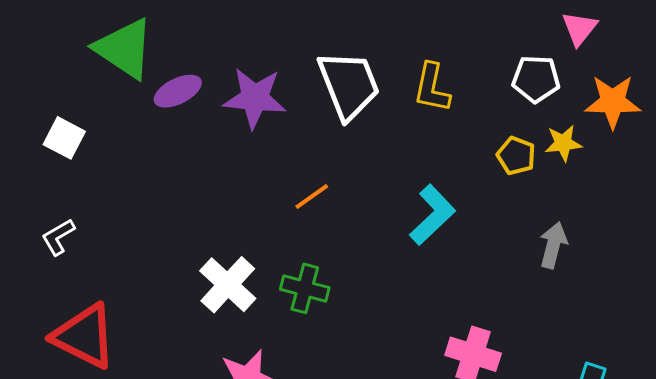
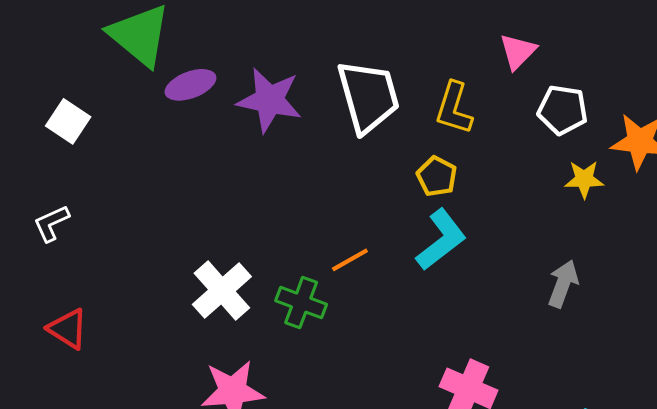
pink triangle: (579, 28) -> (518, 51), moved
yellow pentagon: (516, 156) -> (437, 176), moved
orange line: (312, 197) -> (350, 260), moved
red triangle: (84, 336) -> (68, 329), size x0.6

